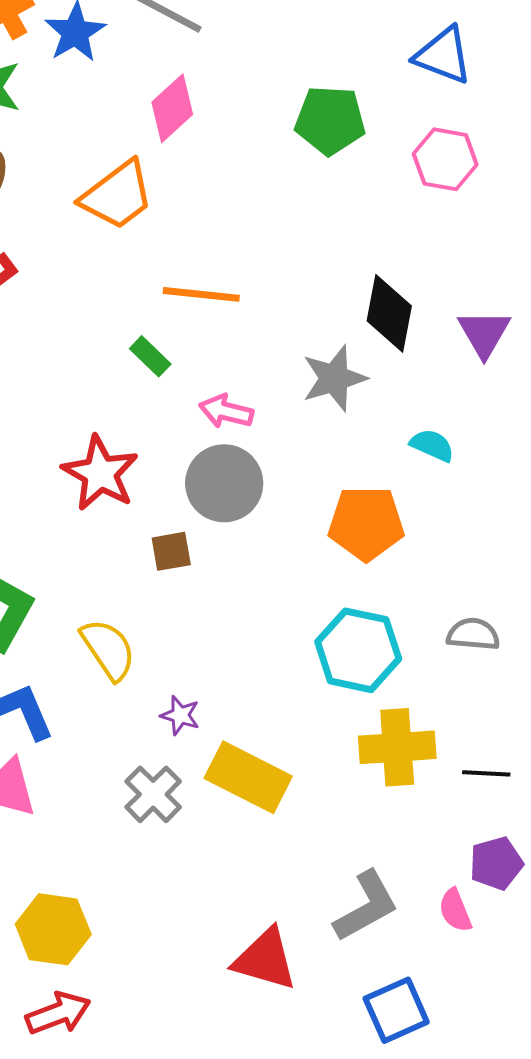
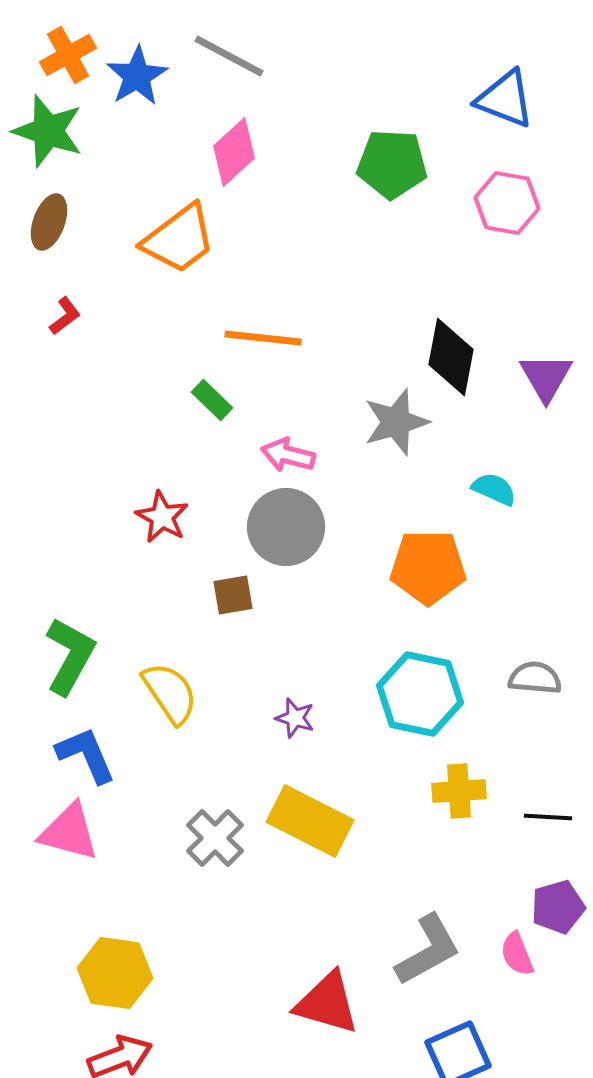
red star: (100, 473) -> (162, 517), size x0.7
purple star: (180, 715) -> (295, 718), moved
yellow cross: (397, 747) -> (459, 791), size x0.7

